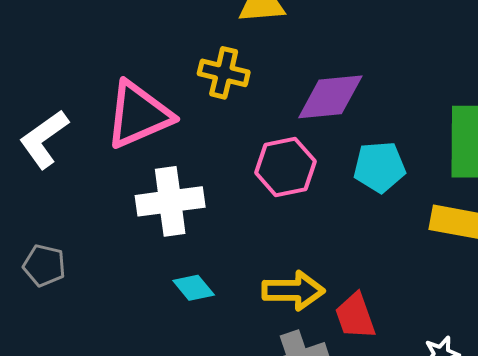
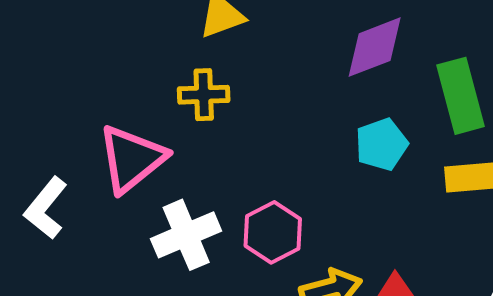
purple diamond: (330, 97) -> (375, 47), moved
pink hexagon: (285, 167) -> (273, 232), moved

